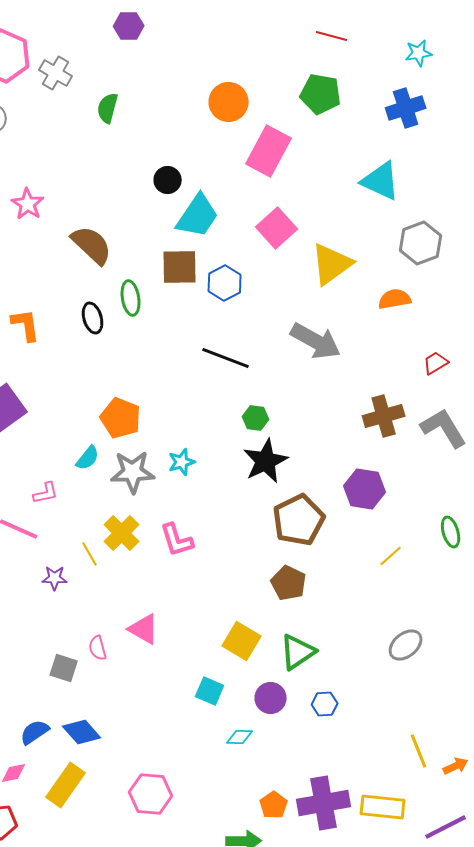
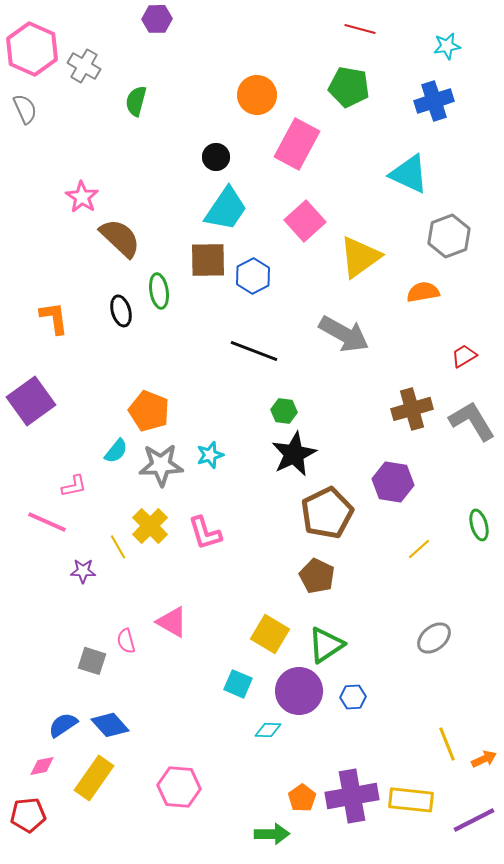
black circle: (168, 180) -> (216, 157), moved
pink star: (28, 204) -> (82, 197), moved
purple circle: (271, 698) -> (299, 691), size x1.5

